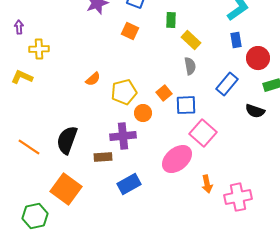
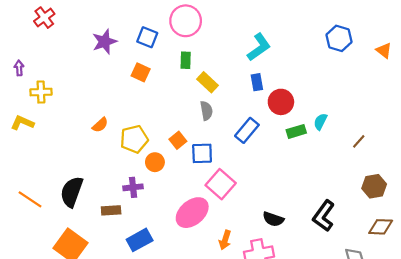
black semicircle: (255, 111) -> (273, 219), moved
purple cross: (123, 136) -> (133, 187), size x0.7
orange arrow: (207, 184) -> (225, 240), turned 30

